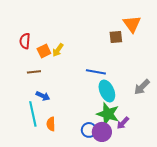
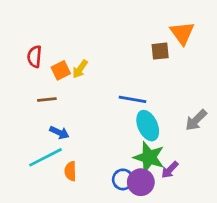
cyan line: (33, 114) -> (46, 157), turned 75

